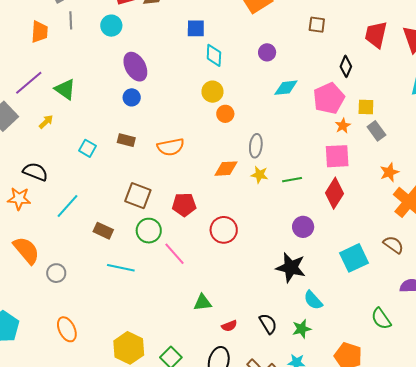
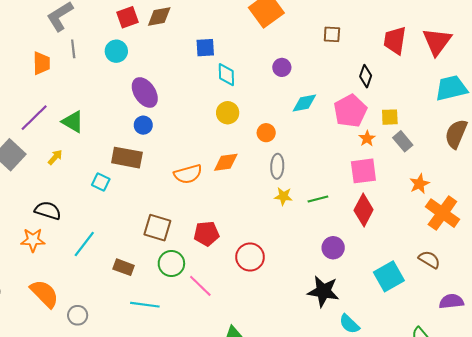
orange circle: (225, 114) -> (266, 133), moved
brown rectangle: (126, 140) -> (127, 158), moved, size x1.6
orange diamond: (226, 169) -> (226, 162), moved

